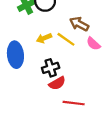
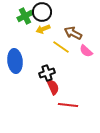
yellow arrow: (44, 38) -> (43, 29), moved
red semicircle: (57, 83) -> (53, 87), turned -84

